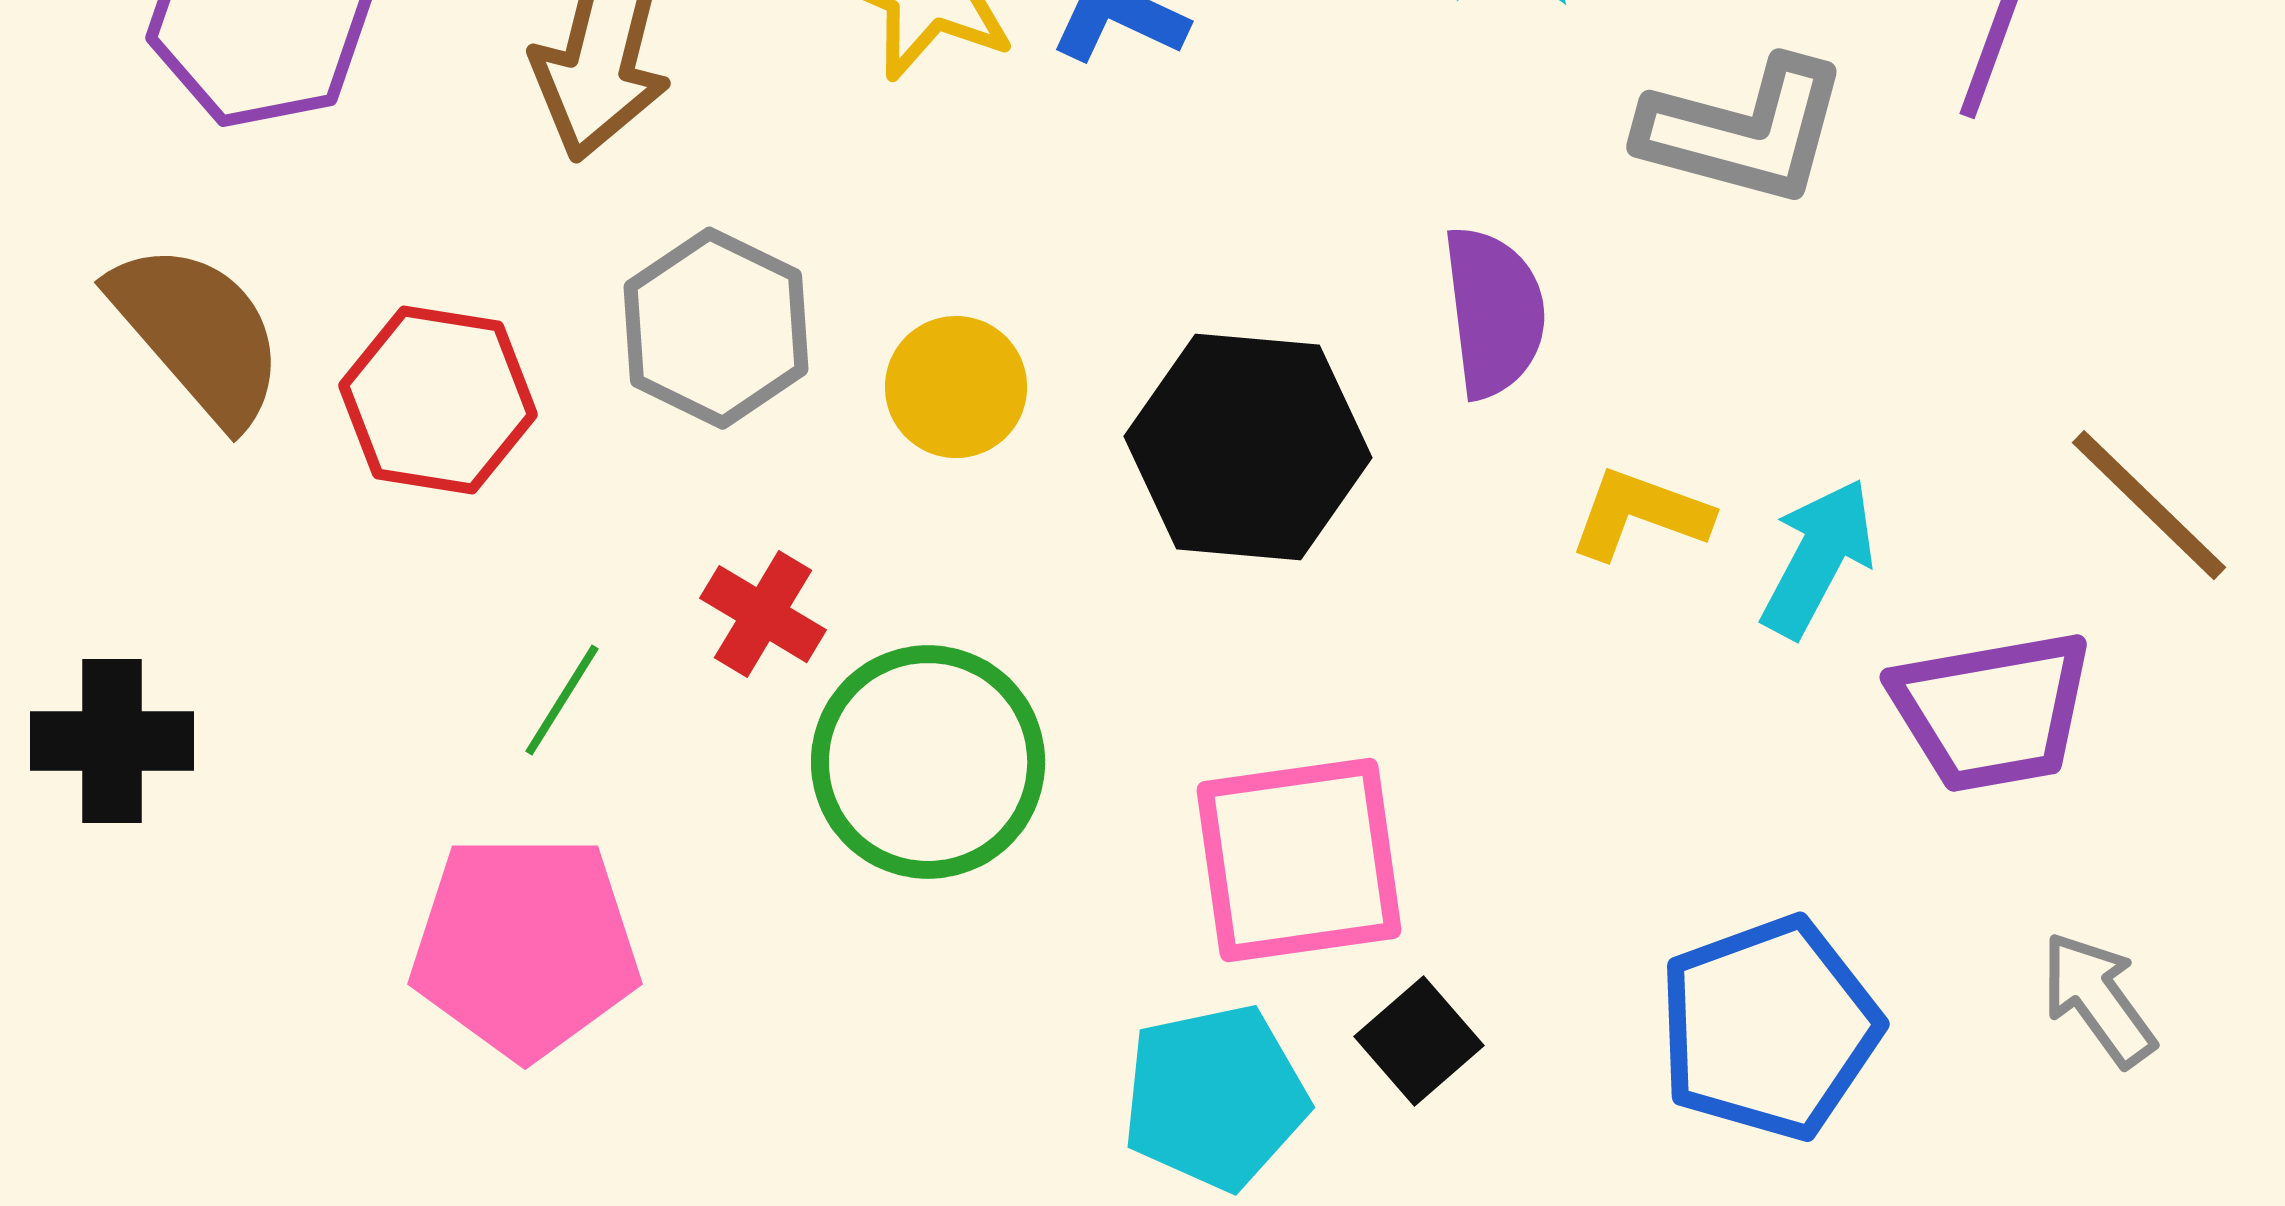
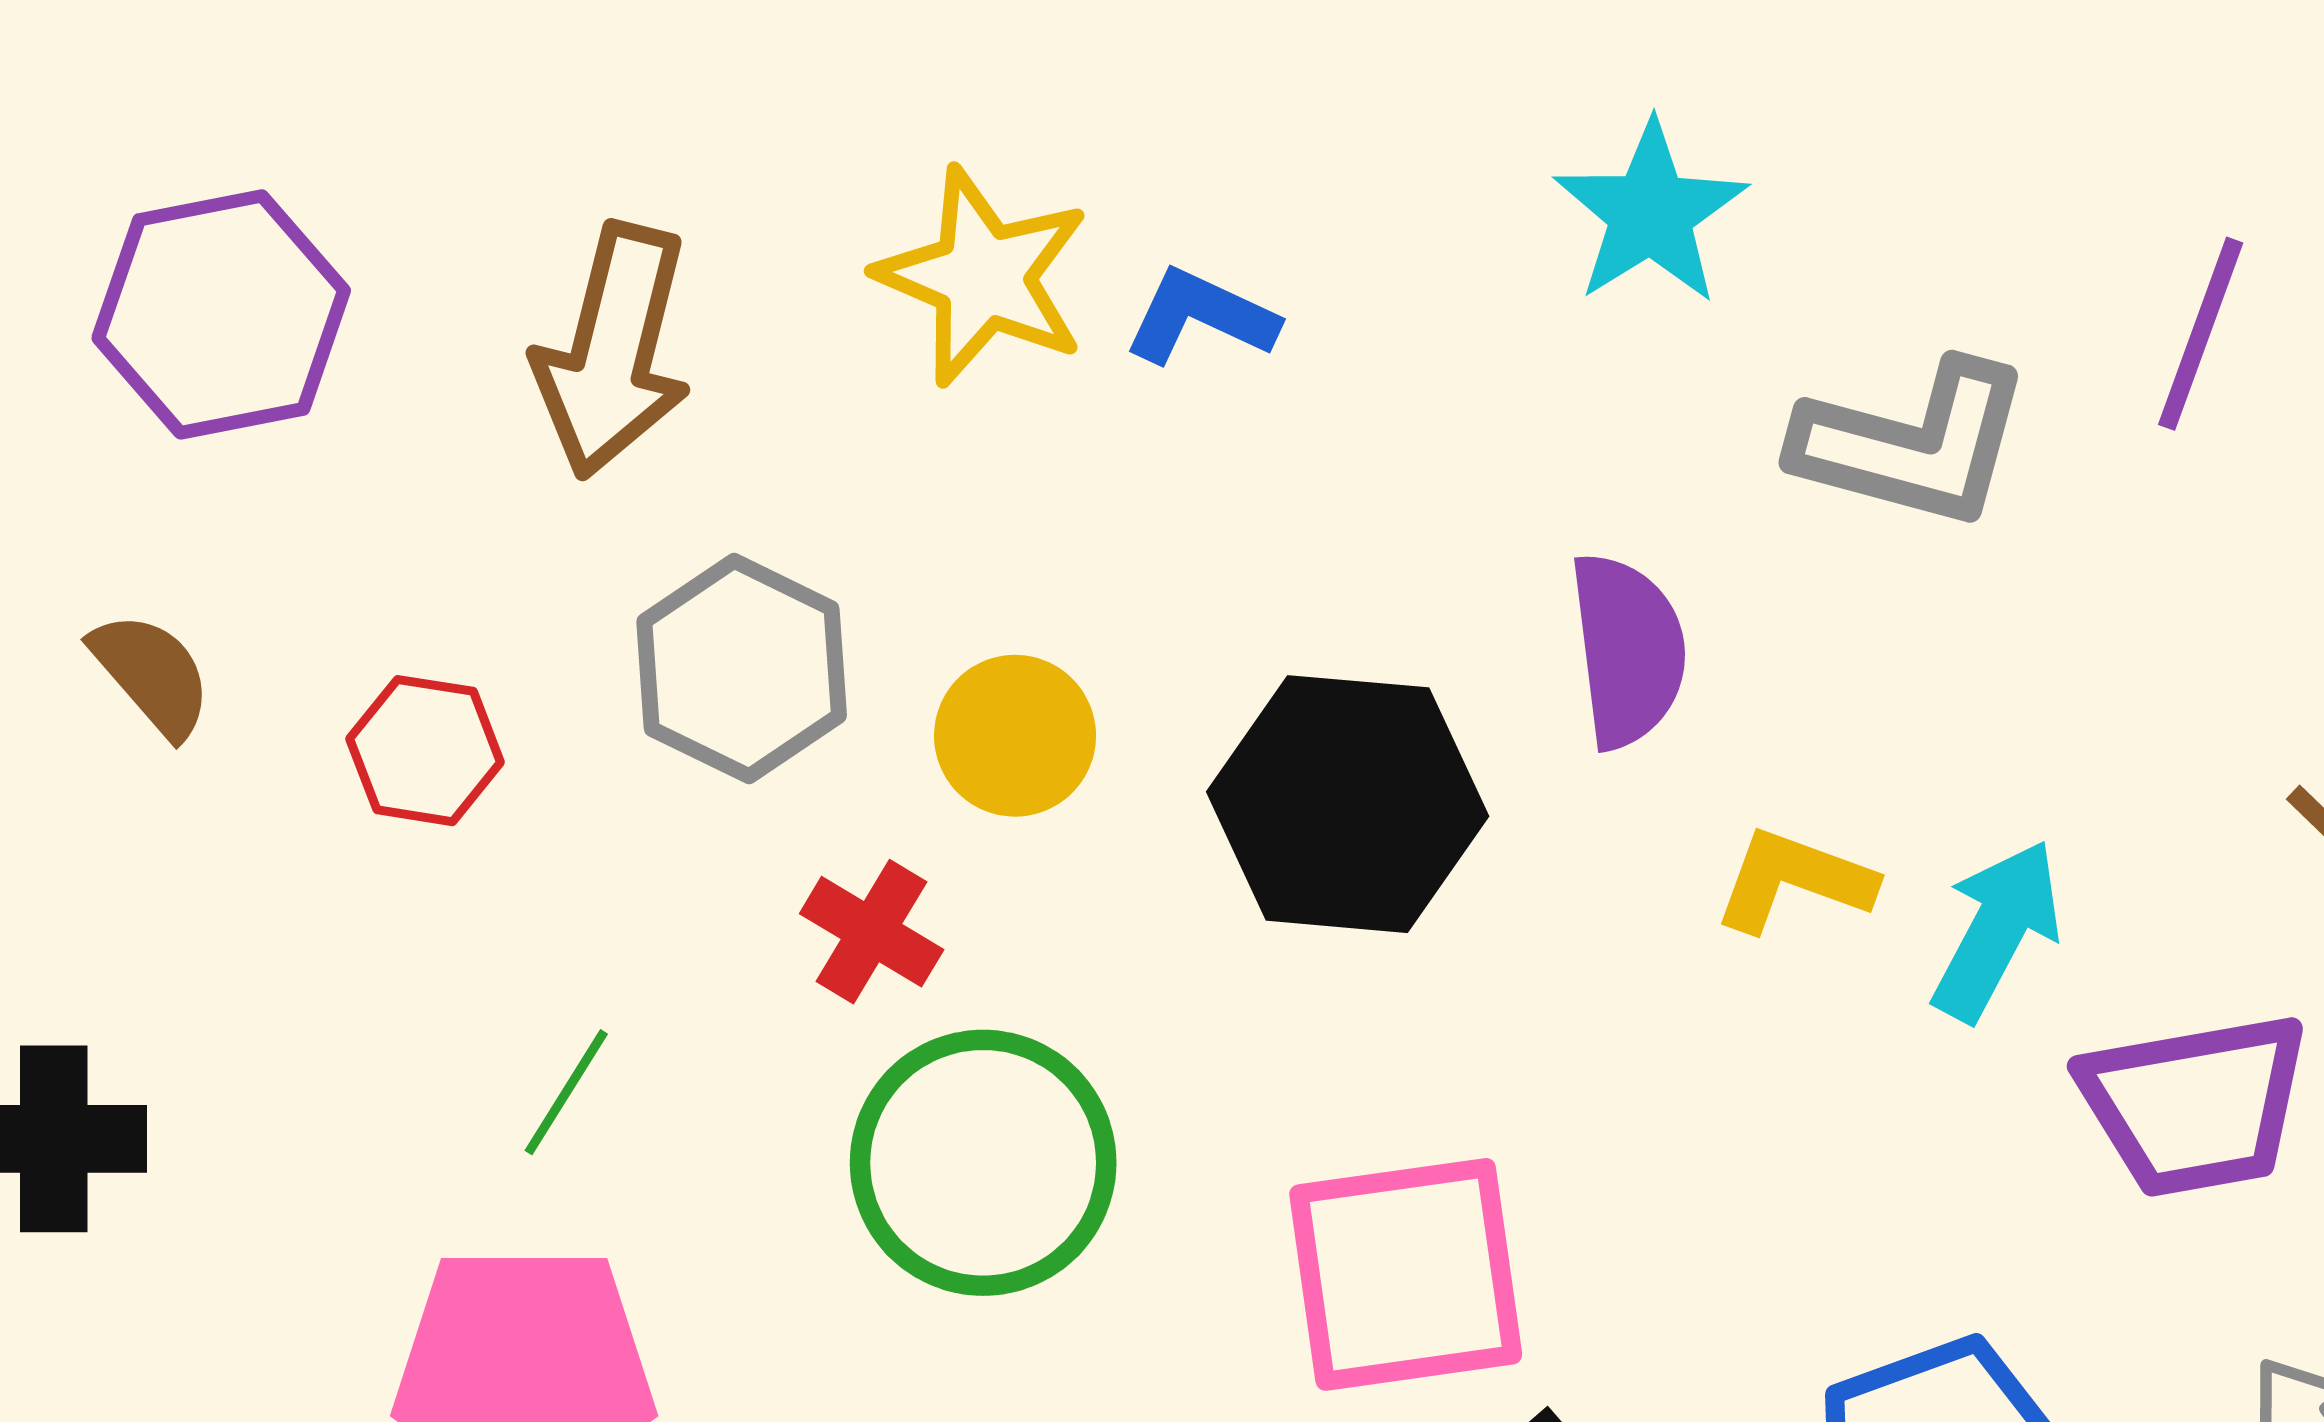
brown semicircle: (198, 333) -> (152, 674), size x0.6
red hexagon: (438, 400) -> (425, 751), size x0.7
red cross: (763, 614) -> (872, 932), moved

